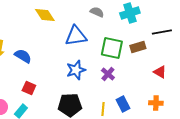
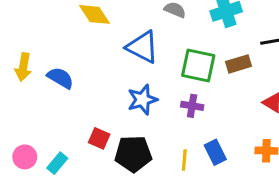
blue triangle: (76, 36) -> (142, 47), turned 35
purple cross: (108, 74) -> (192, 106), turned -32
red square: (29, 88) -> (99, 138), moved

